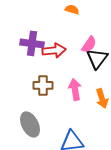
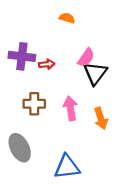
red arrow: (54, 50) -> (47, 64), size x0.6

